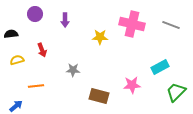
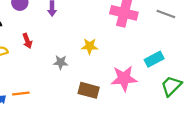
yellow star: (100, 37) -> (90, 46), moved
pink star: (132, 85) -> (124, 78), size x1.4
orange line: (36, 86) -> (21, 93), moved

